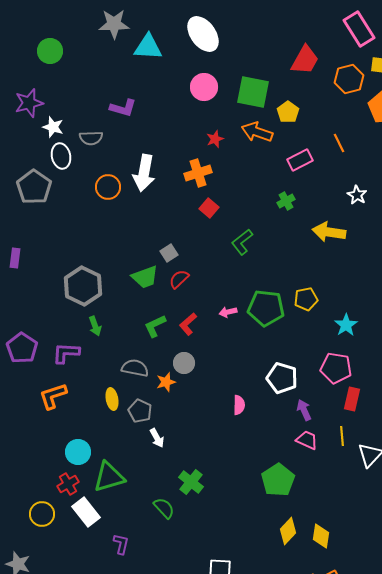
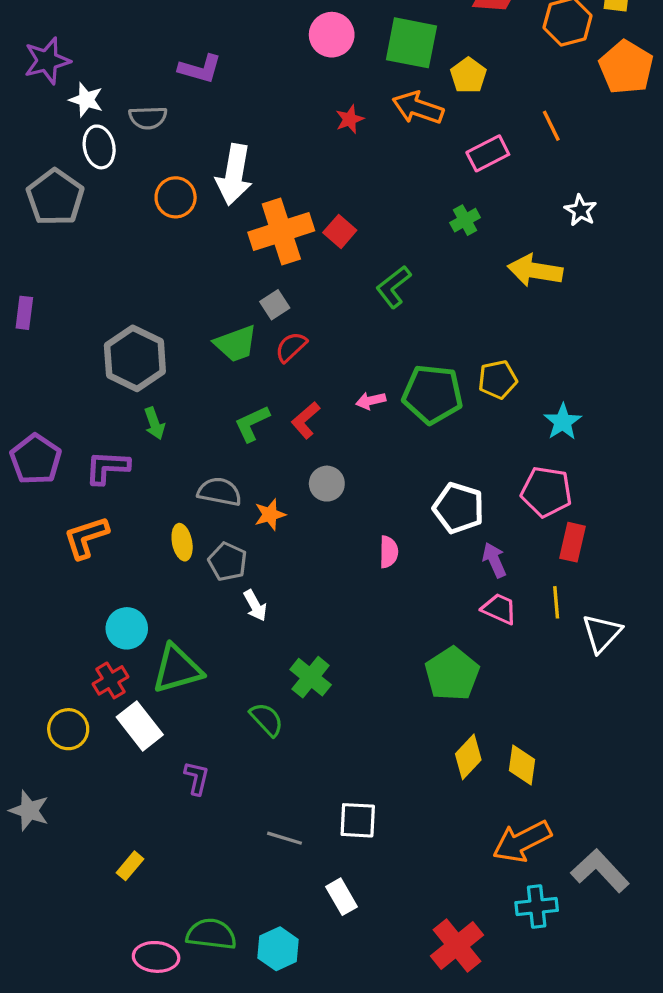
orange cross: (198, 173) -> (281, 231), moved, size x1.4
gray circle: (184, 363) -> (327, 484), moved

